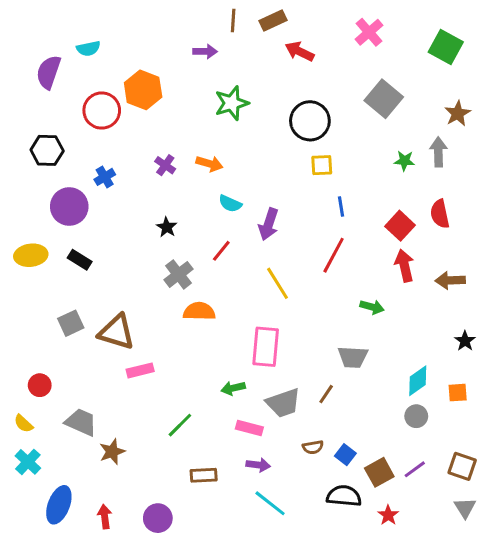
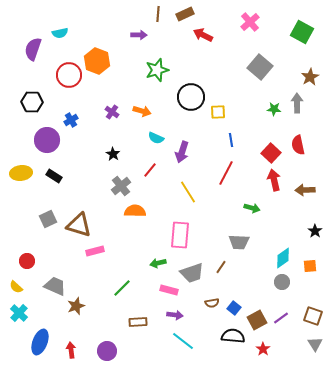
black circle: (310, 121) -> (191, 97), moved

